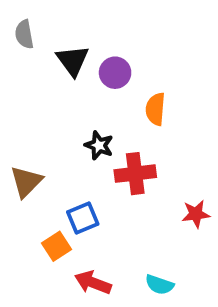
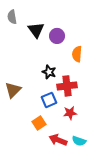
red star: (196, 214) -> (70, 113), moved
blue square: (83, 218) -> (49, 100), moved
orange square: (57, 246) -> (39, 123), moved
red arrow: (93, 283) -> (58, 140), moved

